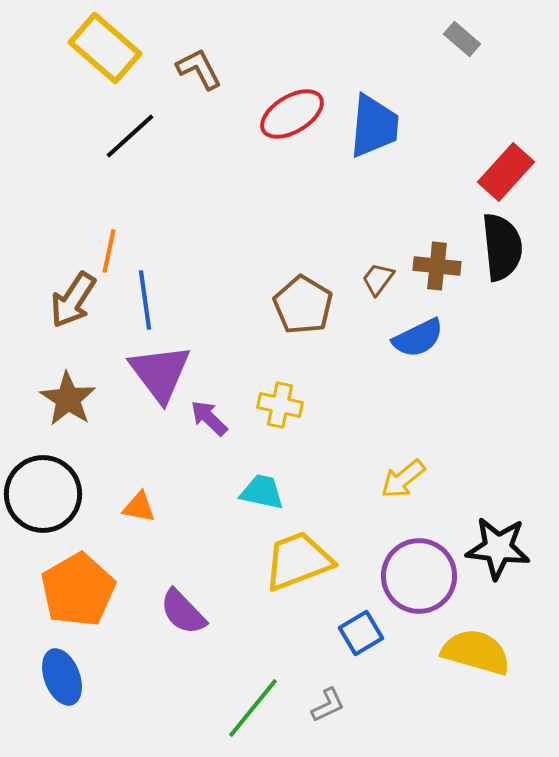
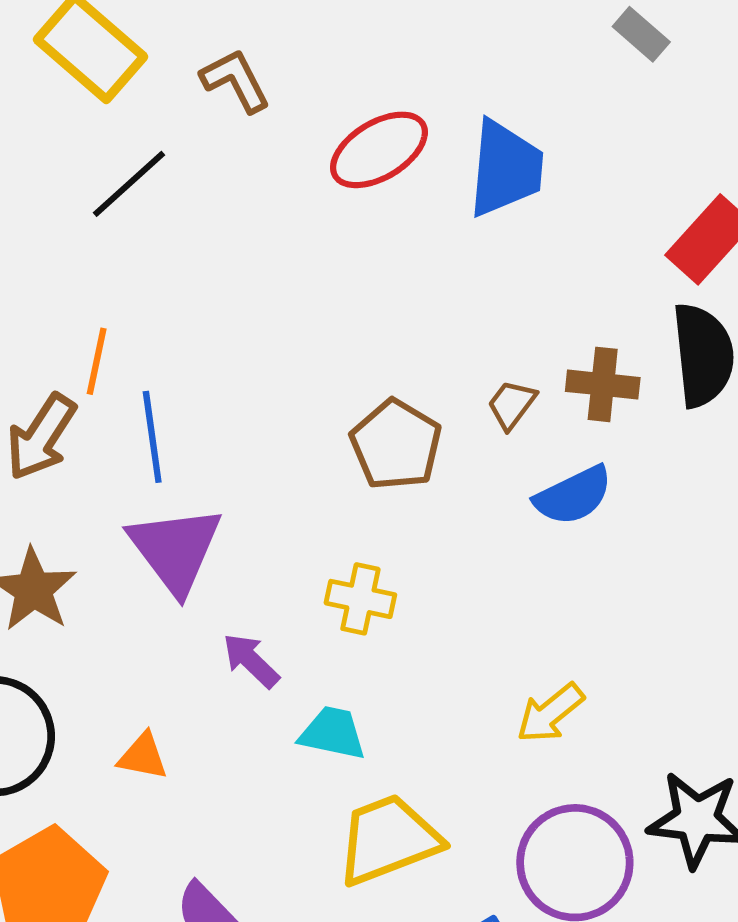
purple arrow: (209, 418) -> (251, 661), moved

